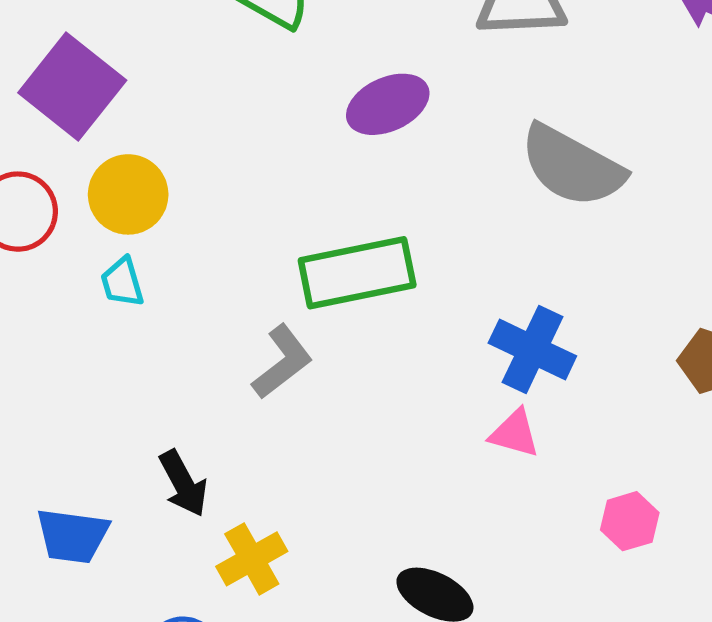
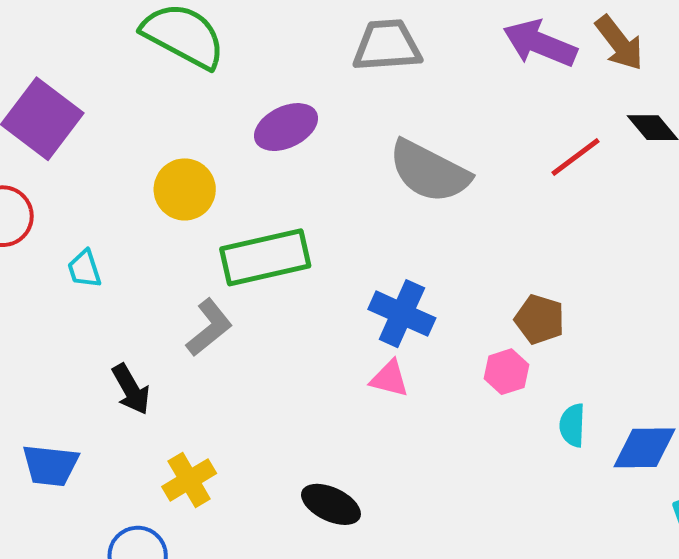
yellow circle: (128, 194) -> (185, 189), moved
black arrow: (183, 483) -> (131, 389), moved
pink hexagon: (630, 521) -> (506, 372), moved

